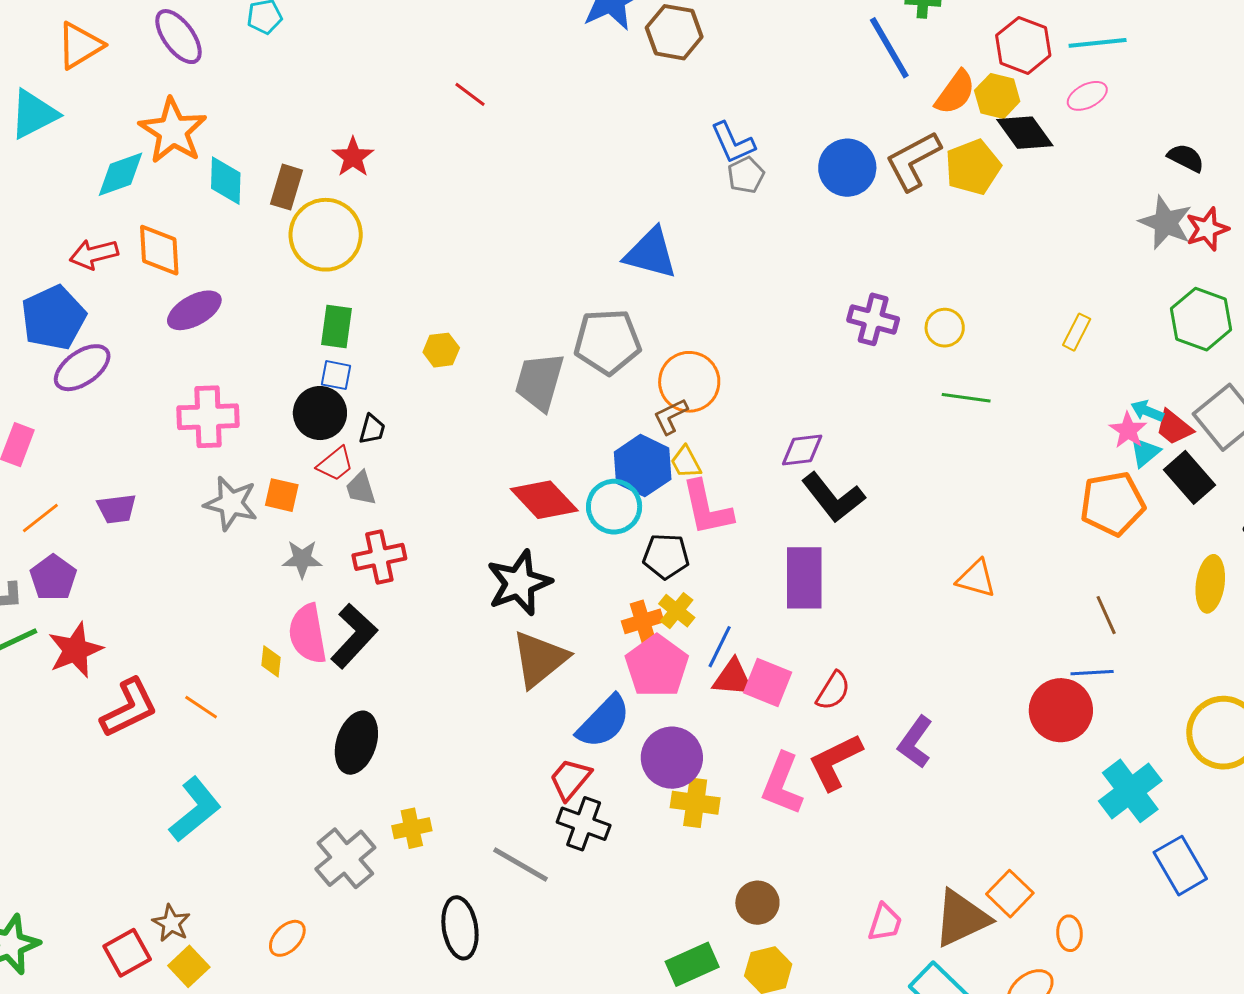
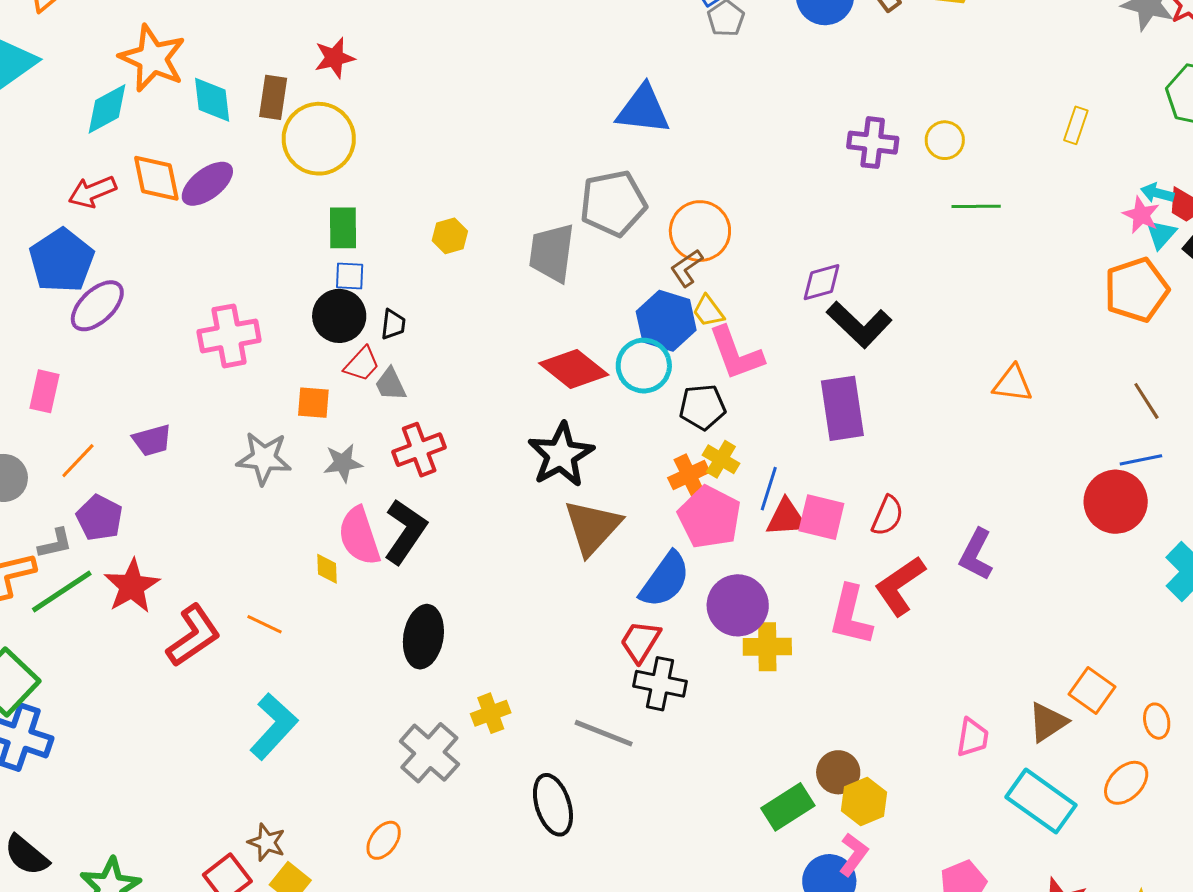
red star: (353, 157) -> (334, 58), turned 30
purple ellipse: (194, 310) -> (207, 184), moved
gray star: (231, 503) -> (264, 458), moved
brown circle: (757, 903) -> (838, 772), moved
brown triangle: (962, 918) -> (1048, 722), size x0.7

